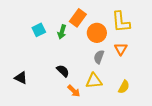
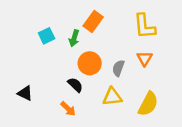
orange circle: (97, 33) -> (90, 63), moved
yellow semicircle: (124, 87) -> (148, 104), size x1.5
orange arrow: (74, 91) -> (68, 109), moved

